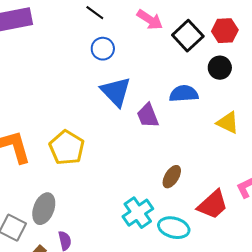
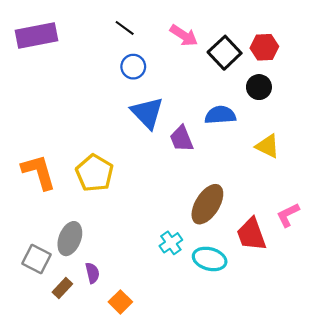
brown ellipse: (172, 177) -> (207, 204), size x1.6
red trapezoid: (213, 205) -> (251, 234), turned 112
cyan cross: (138, 213) -> (171, 243), size x0.7

